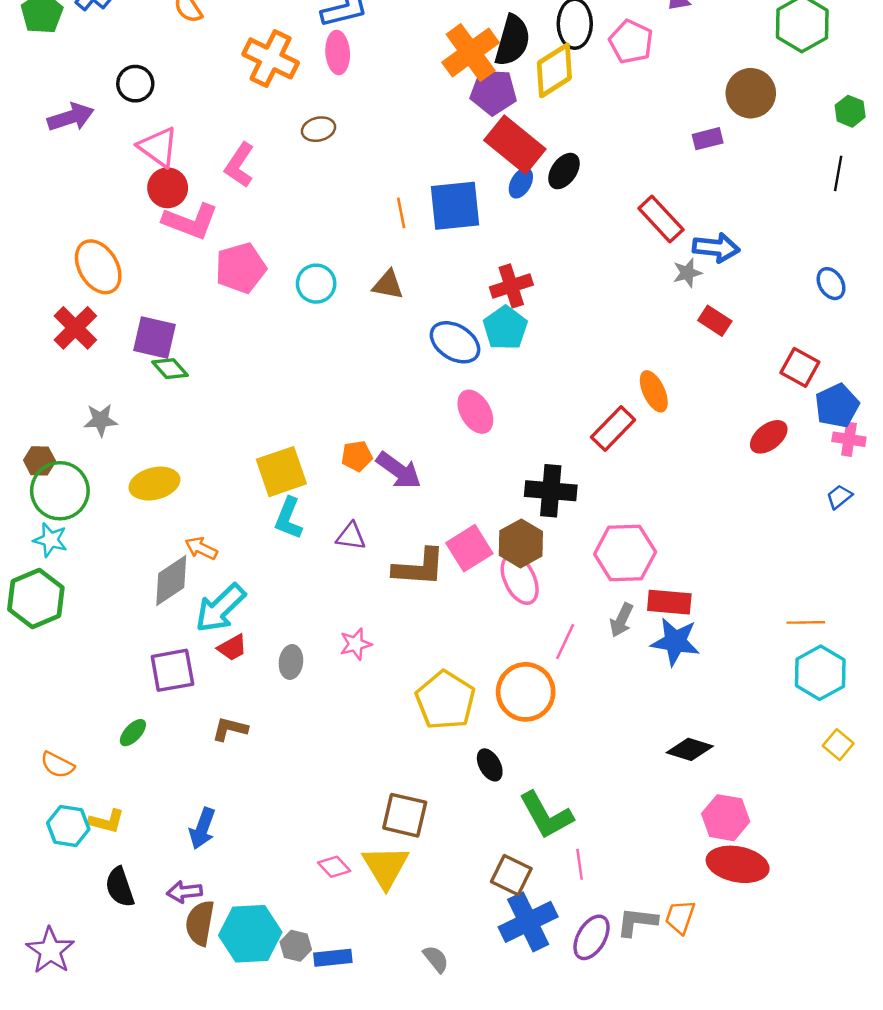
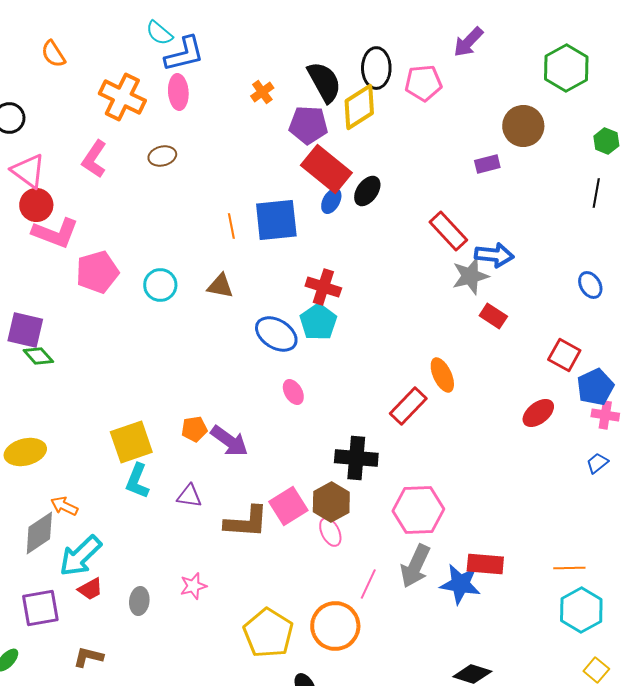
black semicircle: (512, 41) -> (324, 82), turned -45
pink pentagon: (631, 42) -> (423, 83), turned -30
orange cross: (471, 52) -> (262, 92), moved, size x0.5
pink L-shape: (239, 165) -> (94, 159), moved
gray star: (687, 273) -> (470, 276), size x1.5
red cross: (511, 286) -> (323, 287), turned 36
pink ellipse: (475, 412) -> (293, 392), size x0.7
pink ellipse: (520, 579) -> (330, 532), size x0.7
red rectangle: (669, 602) -> (485, 564), moved
gray arrow: (621, 620) -> (415, 566), size x1.5

